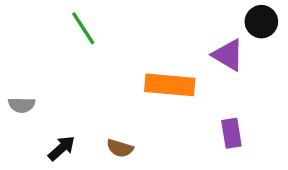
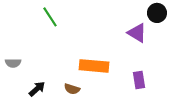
orange rectangle: (170, 85) -> (94, 66), moved

